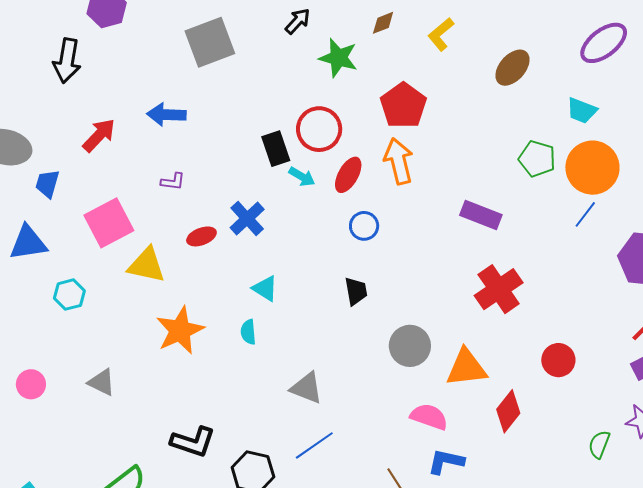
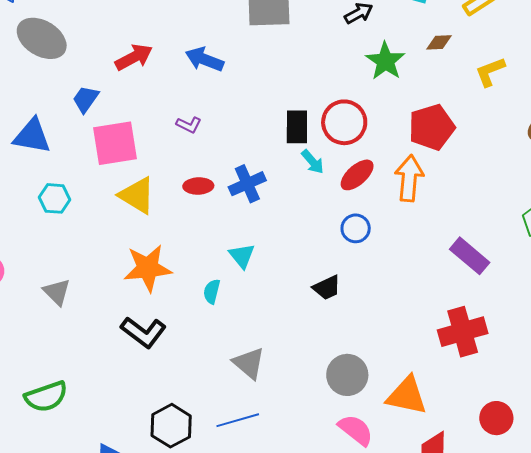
blue trapezoid: (47, 184) -> (86, 99), moved
black trapezoid: (356, 291) -> (327, 288), turned 56
gray circle: (410, 346) -> (347, 375), moved
black L-shape: (193, 442) -> (143, 332), moved

